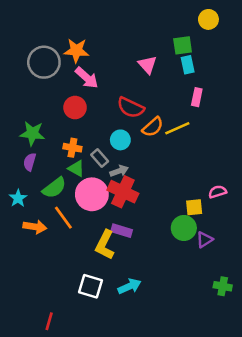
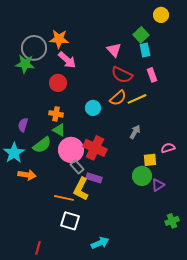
green square: (183, 45) -> (141, 35), turned -35
pink rectangle: (197, 97) -> (152, 75), turned -32
red semicircle: (131, 108) -> (122, 75), moved
green star: (32, 133) -> (25, 64), moved
gray rectangle: (100, 158) -> (77, 167), moved
gray arrow: (119, 171) -> (135, 132), moved, turned -40
cyan star: (18, 198) -> (14, 153), size x1.5
orange line: (63, 218) -> (64, 198), moved, turned -42
cyan arrow: (129, 286) -> (100, 243), moved
green cross: (223, 286) -> (172, 221), turned -32

